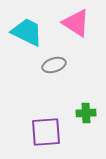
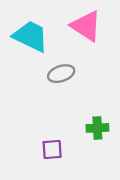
purple square: (46, 132) -> (52, 149), size x0.6

